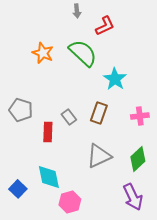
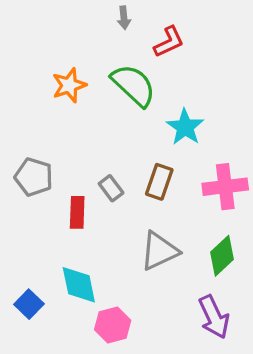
orange star: (43, 53) -> (69, 85), turned 30
pink cross: (140, 116) -> (225, 187), size x1.5

